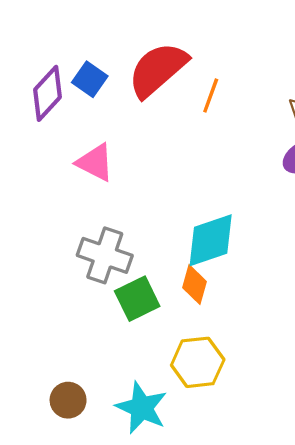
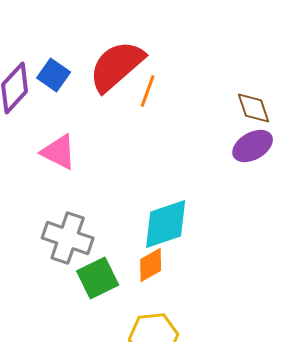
orange line: (211, 95) -> (148, 91), moved
orange diamond: (194, 285) -> (151, 265), turned 45

